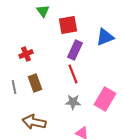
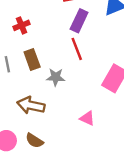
gray star: (73, 102) -> (56, 77), moved

